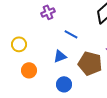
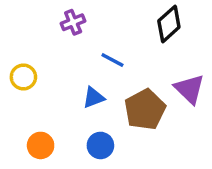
brown pentagon: (90, 63) -> (145, 110), turned 30
orange circle: (29, 70) -> (41, 145), moved

